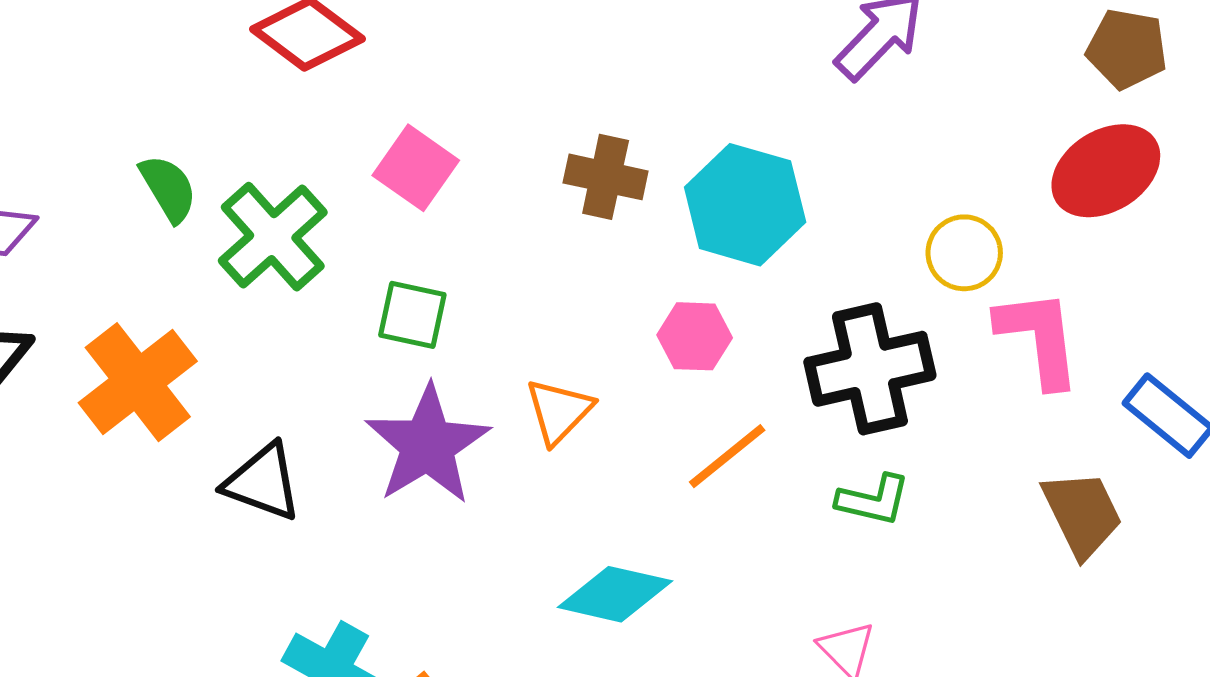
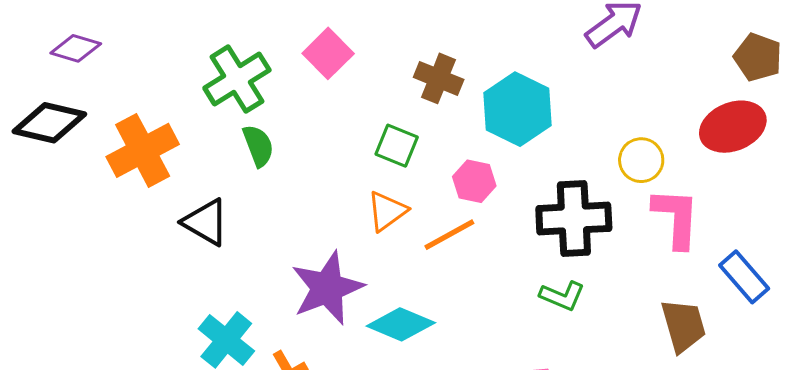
green semicircle: (168, 188) -> (258, 146), moved
green square: (412, 315) -> (397, 146), moved
purple star: (428, 445) -> (327, 288), moved
orange line: (727, 456) -> (449, 235), moved

